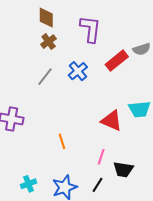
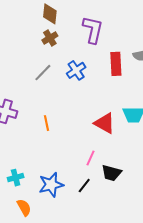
red rectangle: (117, 61) -> (116, 64), turned -60
orange line: (62, 141) -> (46, 123), moved

